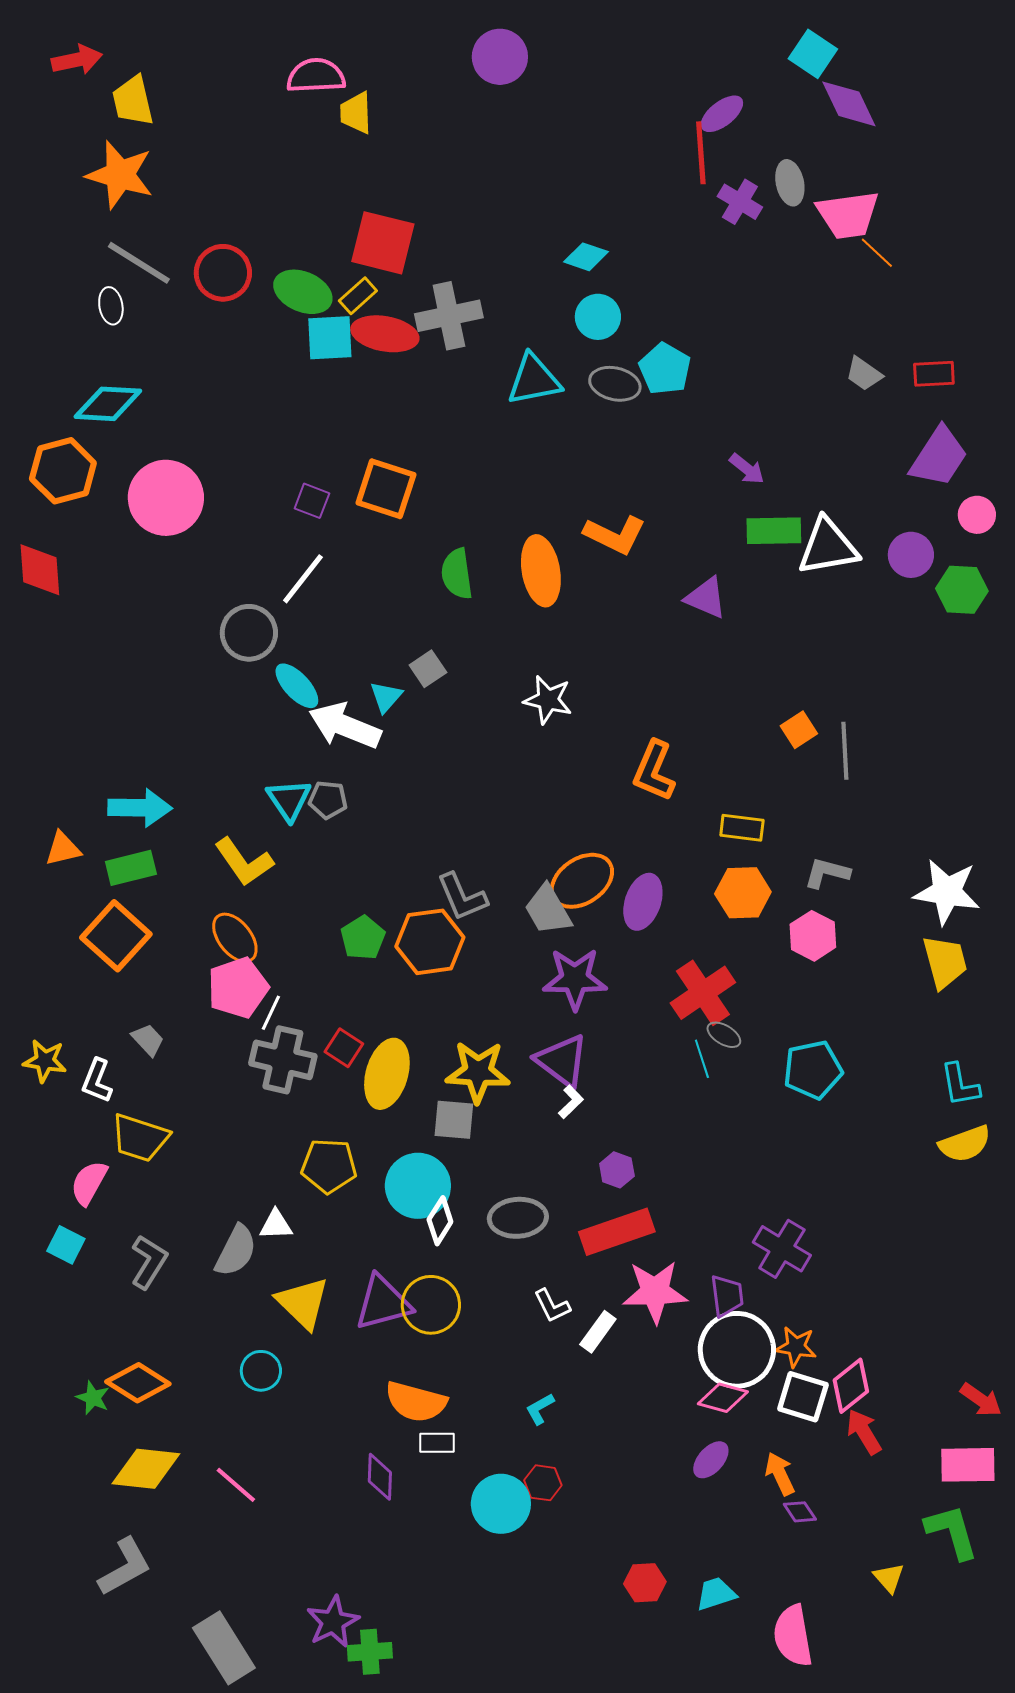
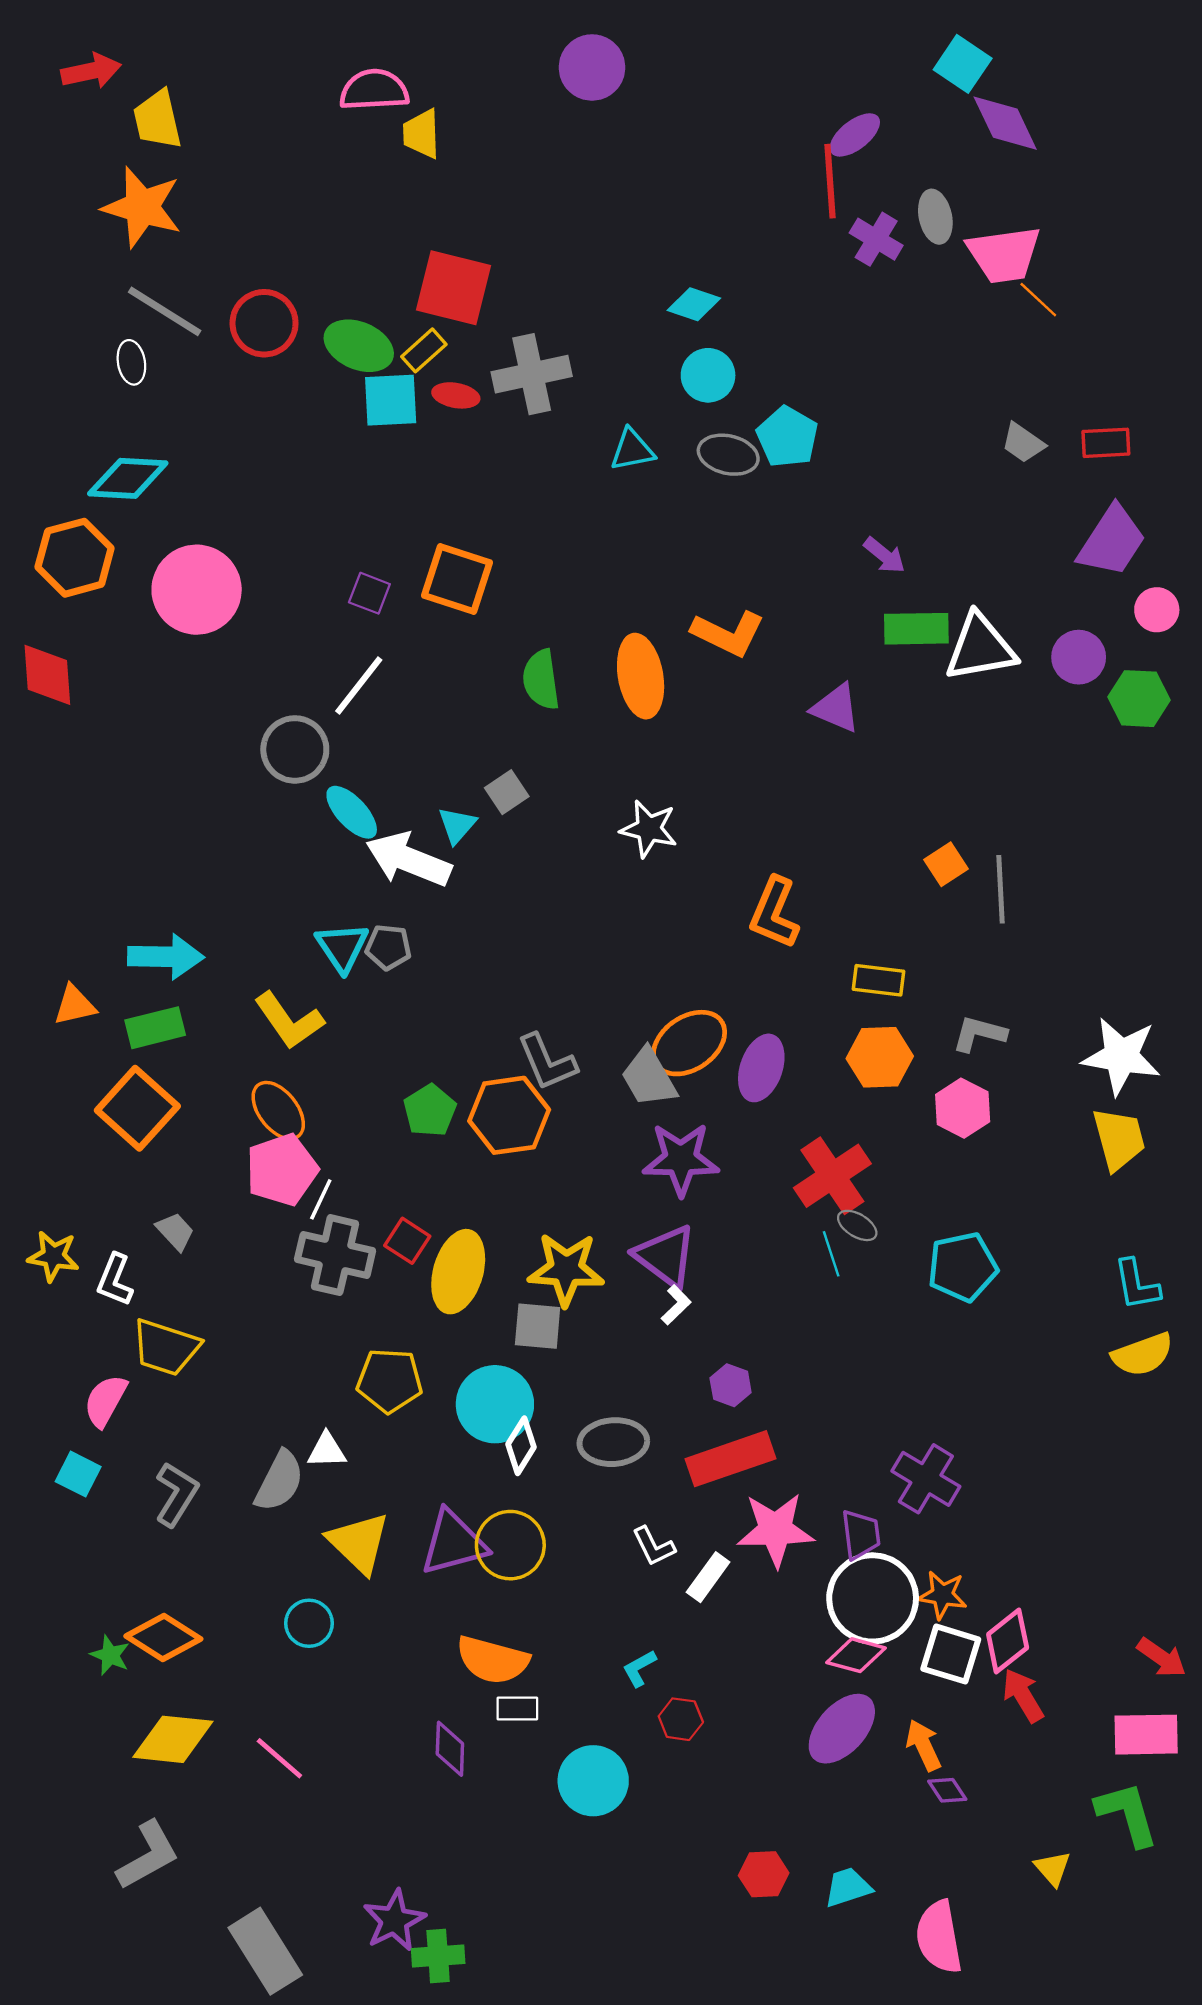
red ellipse: (385, 334) -> (456, 395), size x0.6
cyan triangle: (534, 380) -> (632, 450), size x0.7
purple ellipse: (711, 1460) -> (842, 1729), size x1.6
red hexagon: (543, 1483) -> (681, 1719), moved

